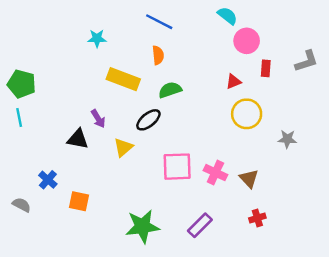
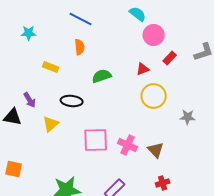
red rectangle: (266, 68) -> (170, 58), turned 40
yellow rectangle: (123, 79) -> (51, 67), size x0.6
green semicircle: (170, 90) -> (102, 76), moved
black ellipse: (148, 120) -> (72, 101), turned 45

